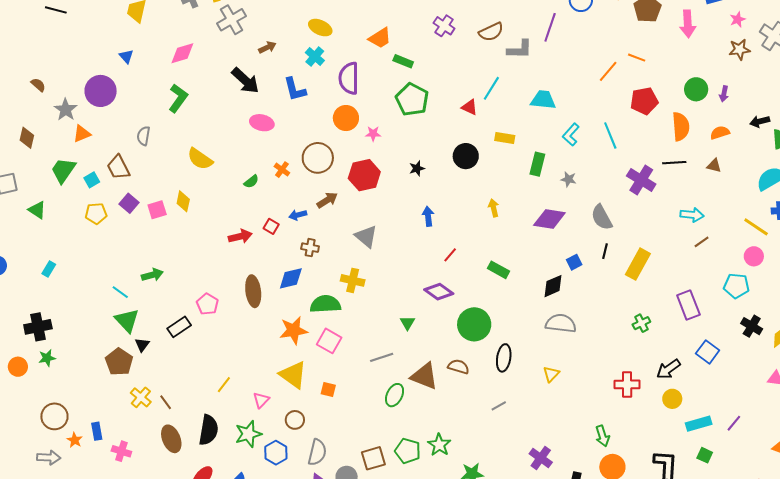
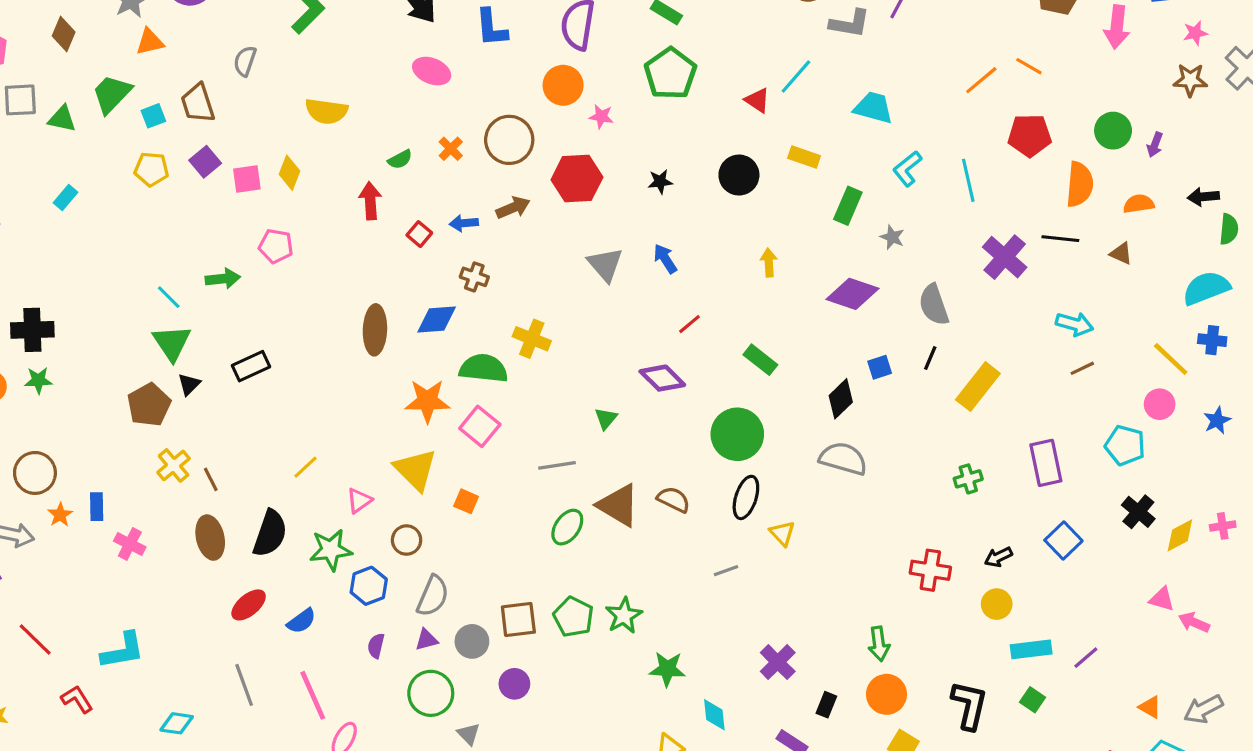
yellow semicircle: (200, 159) -> (326, 111), turned -36
green triangle: (37, 210) -> (62, 119), moved, turned -30
blue arrow: (428, 216) -> (665, 259), turned -36
red arrow: (240, 236) -> (370, 201), moved, turned -90
gray triangle: (366, 236) -> (605, 264), moved
cyan rectangle: (49, 269) -> (65, 197), moved
black diamond: (553, 286) -> (841, 399), turned -30
pink pentagon: (207, 304) -> (276, 246), moved, turned -30
green circle: (474, 324) -> (737, 434), moved
black arrow: (668, 369) -> (998, 557), size x0.7
yellow triangle: (551, 374) -> (782, 533), moved, turned -36

